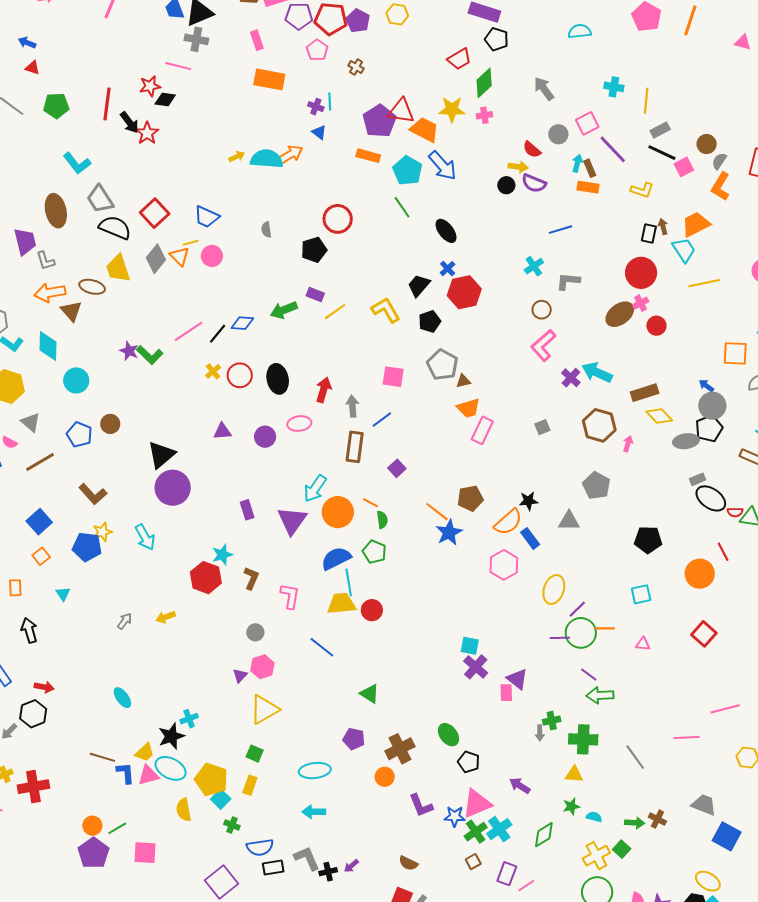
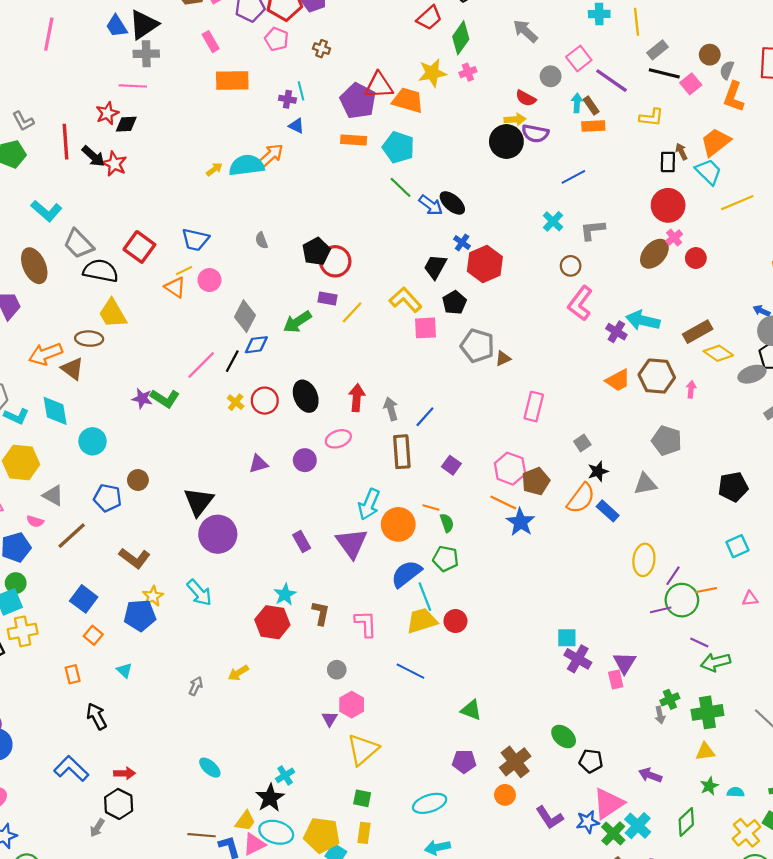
blue arrow: (443, 166) -> (431, 205), moved, size x0.7
black circle: (506, 185) -> (506, 142), size x1.8
red circle: (338, 219) -> (335, 261), moved
gray diamond: (156, 259) -> (245, 316), moved
gray L-shape: (45, 261) -> (23, 121), moved
pink square: (393, 377) -> (425, 328), moved
orange trapezoid: (468, 408) -> (618, 380), moved
gray square: (542, 427) -> (582, 443), moved
pink hexagon: (504, 565) -> (510, 469), moved
purple triangle: (517, 679) -> (625, 663), turned 35

